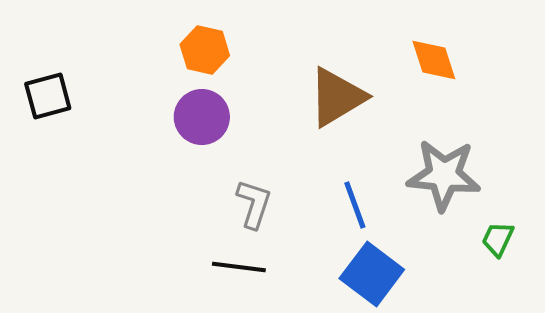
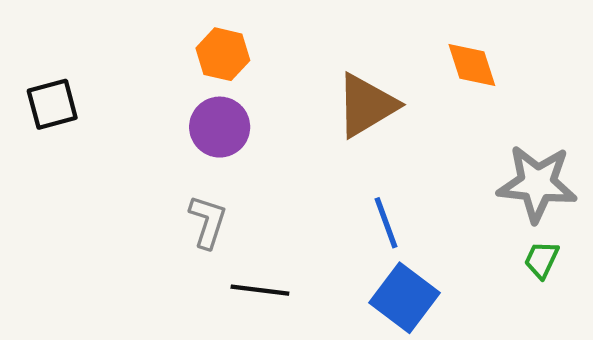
gray star: (444, 175) -> (537, 184), moved
gray L-shape: (254, 204) -> (208, 222), moved

